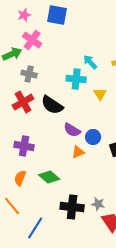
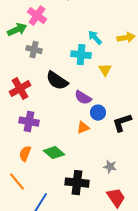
red cross: (23, 102) -> (20, 89), moved
purple semicircle: (72, 130) -> (83, 98), moved
gray star: (98, 204) -> (110, 167), moved

